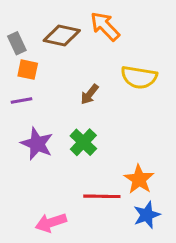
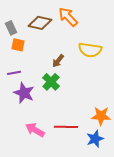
purple line: (22, 100) -> (14, 73), moved
green cross: (83, 142) -> (51, 82), moved
orange star: (139, 179) -> (101, 116), moved, turned -30
pink arrow: (51, 223) -> (35, 130), moved, turned 48

